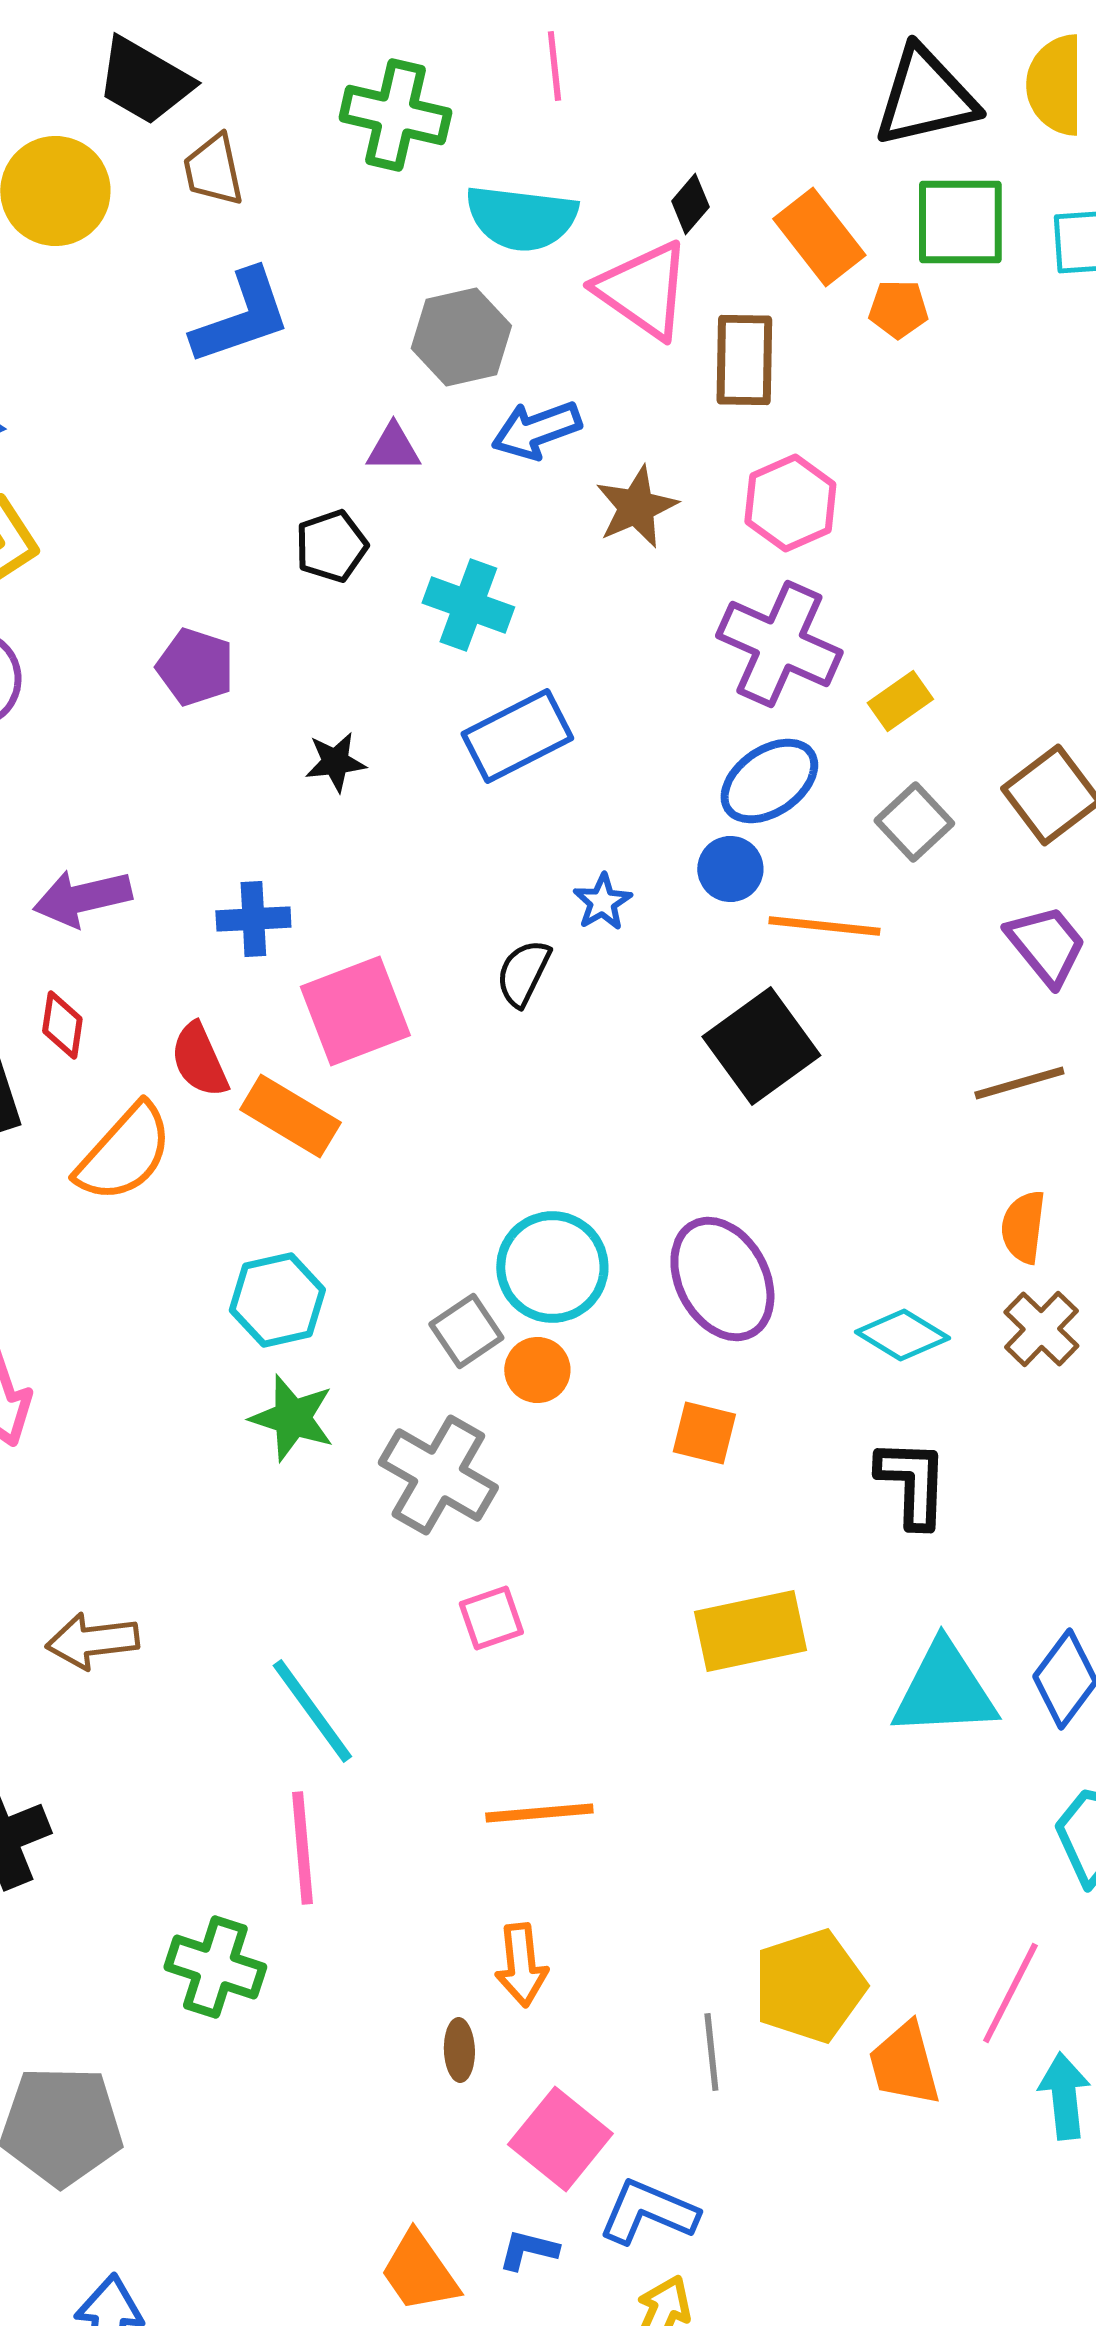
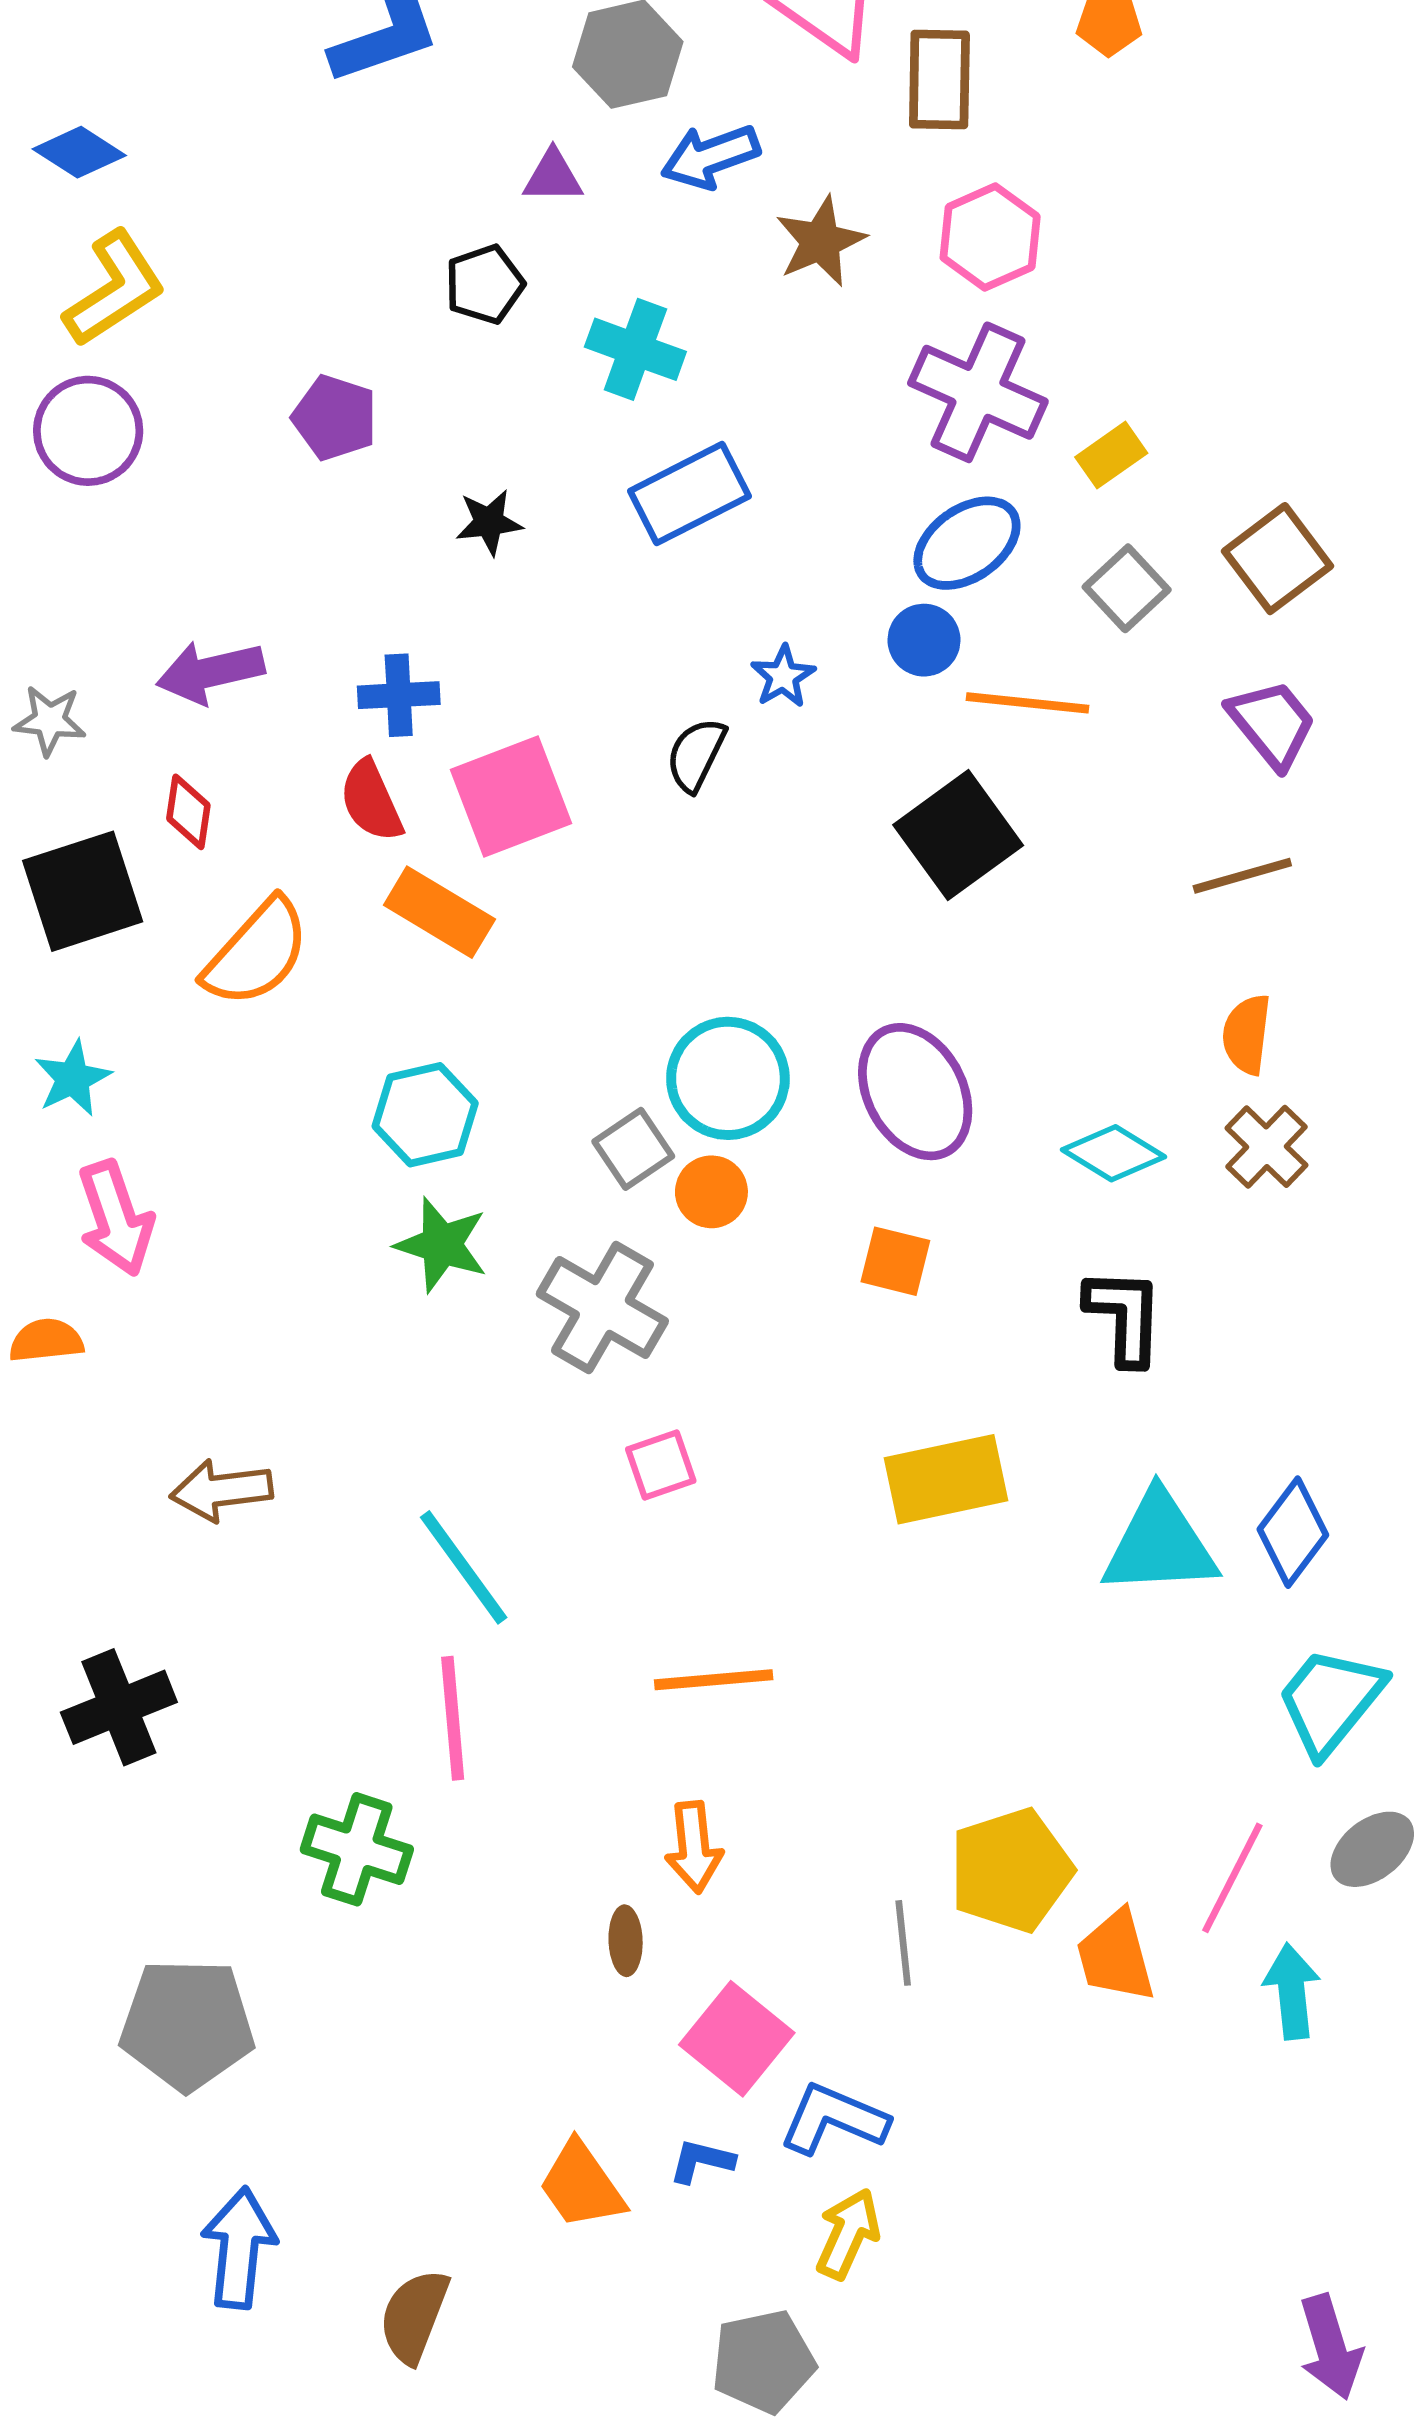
red semicircle: (199, 1060) -> (371, 801), moved

